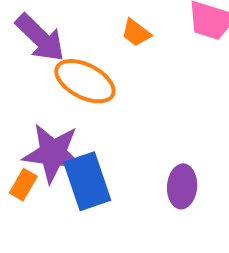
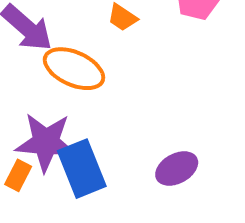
purple ellipse: (182, 186) -> (177, 169), turned 60

